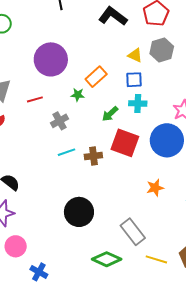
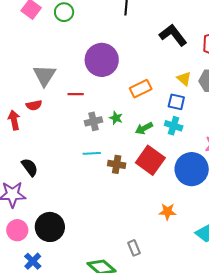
green star: (78, 95) -> (116, 118), moved
black circle: (79, 212) -> (50, 227), moved
gray rectangle: (133, 232) -> (134, 248), size x0.6

